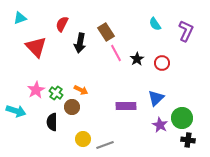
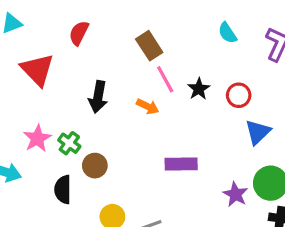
black arrow: (80, 43) -> (98, 97), moved
orange arrow: (81, 90) -> (148, 106), moved
blue triangle: (156, 98) -> (258, 132), moved

